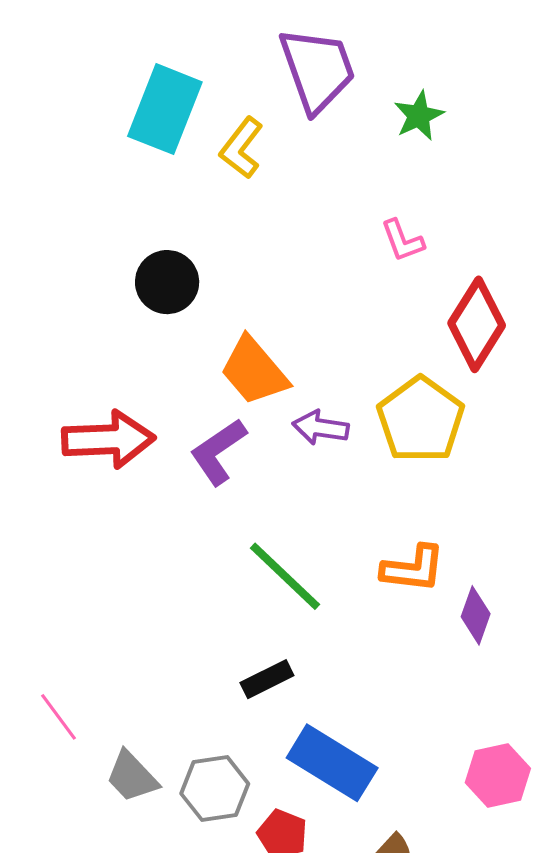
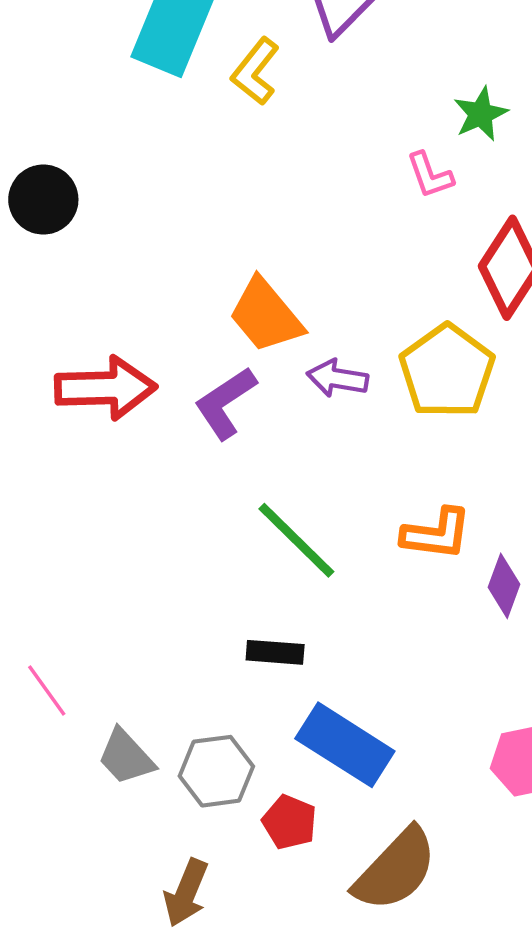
green star: (419, 116) -> (481, 114), moved
black circle: (167, 282) -> (43, 200), moved
black rectangle: (267, 679) -> (275, 652), turned 30

